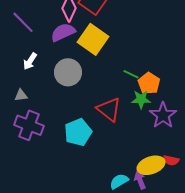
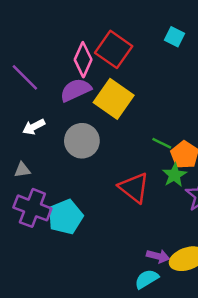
white arrow: (30, 61) -> (34, 127), turned 30
green star: (141, 99) -> (174, 175), turned -30
cyan pentagon: (78, 132) -> (65, 217), moved
purple arrow: (140, 180) -> (158, 256), moved, turned 126

